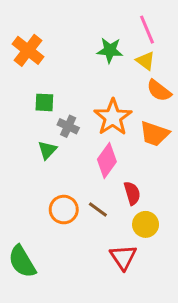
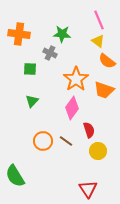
orange cross: (28, 50) -> (19, 34), turned -30
green star: (110, 50) -> (62, 34), moved
gray cross: (68, 126) -> (50, 53), moved
red triangle: (123, 257) -> (88, 189), moved

